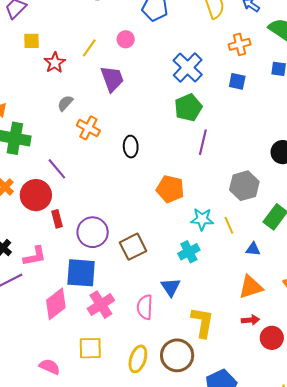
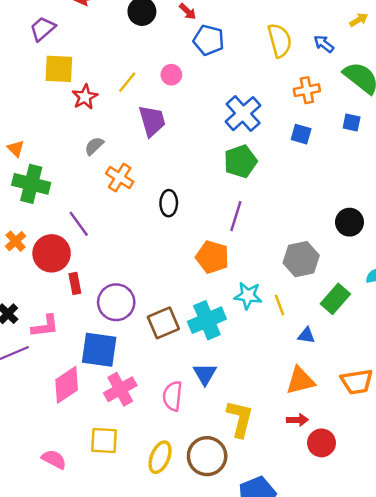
yellow square: (32, 41) -> (59, 69), size x1.5
purple line: (203, 142) -> (236, 216), moved
cyan cross: (189, 252) -> (207, 320), moved, size x1.4

